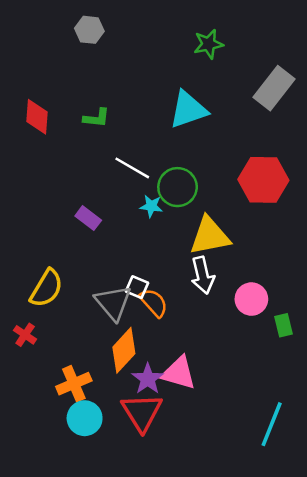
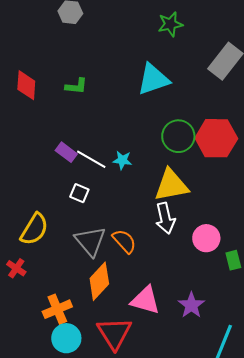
white line: (132, 168) -> (91, 159), moved
green circle: (178, 187) -> (178, 136), moved
purple rectangle: (88, 218) -> (66, 152), moved
white square: (137, 287) -> (79, 193), moved
purple star: (148, 379) -> (191, 305), moved

